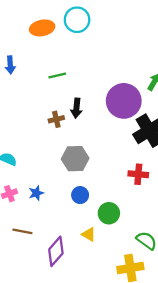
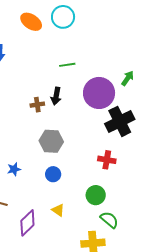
orange ellipse: (42, 28) -> (31, 22), turned 40
green line: (57, 76) -> (67, 65), moved
green circle: (109, 213) -> (96, 195), moved

